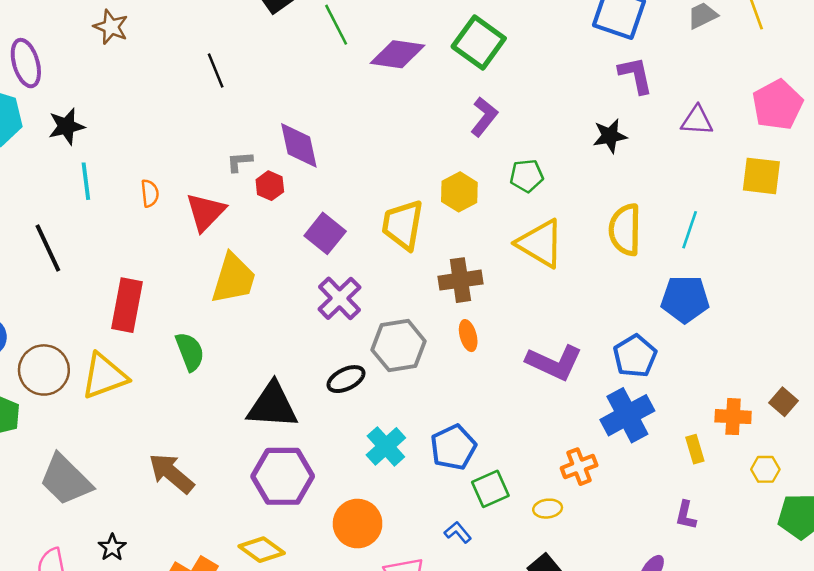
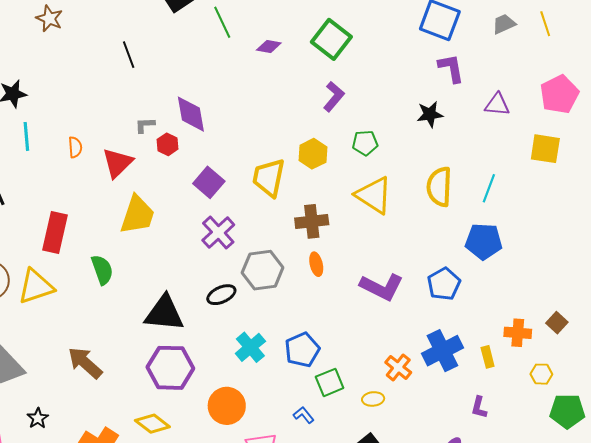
purple diamond: (398, 54) -> (269, 46), size x0.6
blue cross: (627, 415) -> (442, 351), moved
orange cross: (579, 467) -> (398, 367), turned -32

